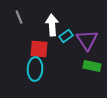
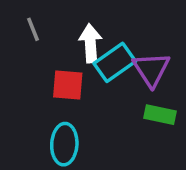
cyan rectangle: (66, 36) -> (115, 62), size x1.6
cyan ellipse: (35, 69) -> (64, 144), moved

